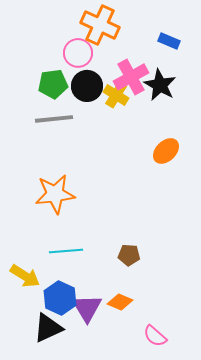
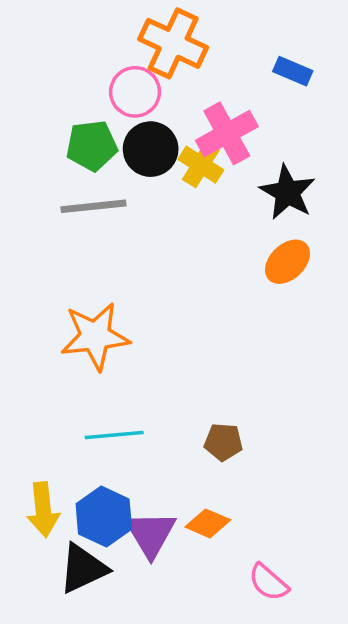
black star: (160, 85) -> (288, 192), moved
yellow arrow: (25, 276) -> (43, 510), moved, turned 52

